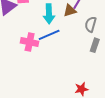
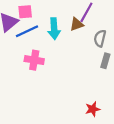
blue line: (49, 35) -> (27, 31), moved

